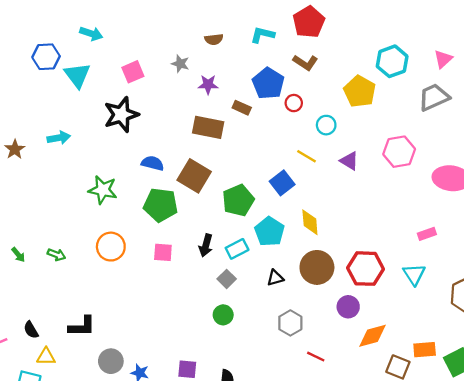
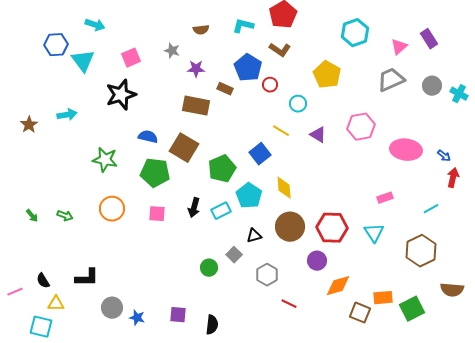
cyan hexagon: (392, 61) -> (355, 33), moved
gray square: (227, 279) -> (234, 255), moved

